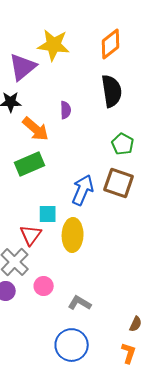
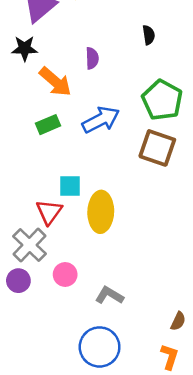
black semicircle: (112, 91) -> (149, 35), size x0.5
green pentagon: (123, 144) -> (162, 100), size x1.5
green rectangle: (30, 164) -> (48, 125), size x0.7
blue arrow: (83, 190) -> (101, 120), moved, turned 40

